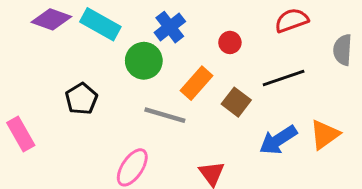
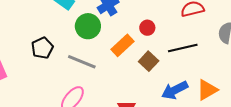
red circle: (230, 42) -> (147, 28), moved
gray line: (165, 115) -> (82, 62), moved

